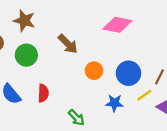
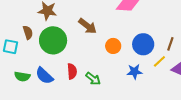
green circle: (26, 55) -> (53, 40), size x1.4
green arrow: (76, 118) -> (93, 79), moved

